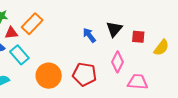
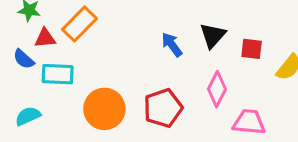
cyan rectangle: (19, 55) -> (58, 74), turned -48
red pentagon: (85, 74) -> (163, 108), turned -30

